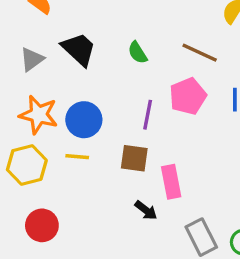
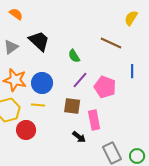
green semicircle: (138, 53) -> (74, 56), moved
pink pentagon: (188, 96) -> (105, 87), moved, turned -30
purple line: (148, 115) -> (80, 80), turned 30
red circle: (42, 225) -> (26, 130), moved

